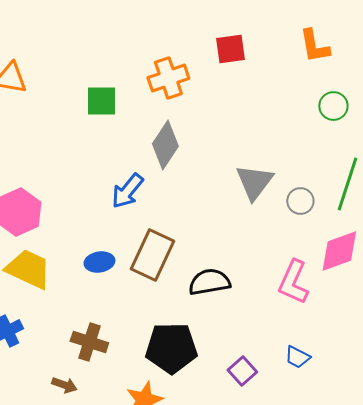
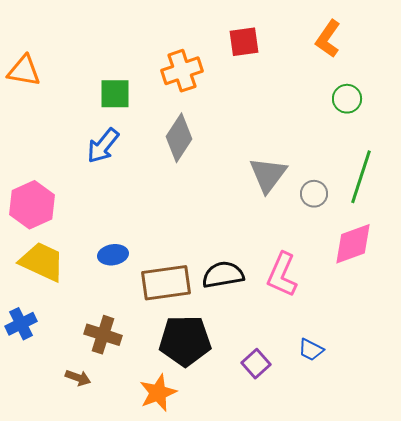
orange L-shape: (314, 46) -> (328, 39), turned 45
blue arrow: (127, 191) -> (103, 146), moved
brown rectangle: (152, 255) -> (166, 283), moved, turned 57
pink L-shape: (293, 282) -> (282, 275), moved

